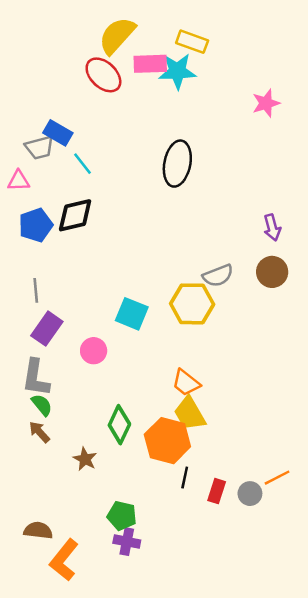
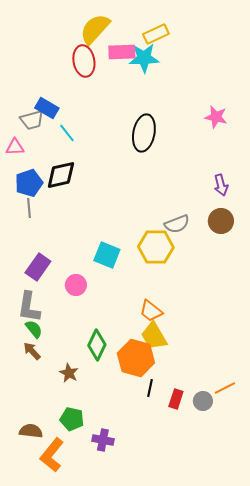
yellow rectangle: (192, 42) -> (156, 34), turned -45
red ellipse: (103, 75) -> (84, 61), turned 36
pink star: (266, 103) -> (216, 117), moved, turned 30
gray line: (36, 290) -> (29, 208), moved
green pentagon: (122, 516) -> (72, 419), moved

